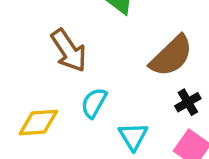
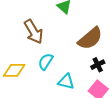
cyan triangle: (133, 136) -> (66, 82), turned -48

